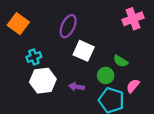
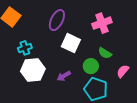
pink cross: (133, 19) -> (102, 23), moved
pink semicircle: (133, 86) -> (123, 71), moved
purple arrow: (77, 87) -> (64, 76), turned -40

